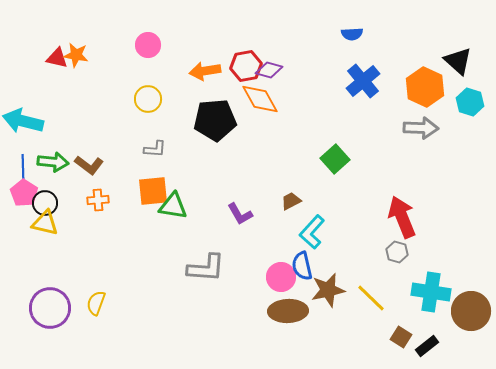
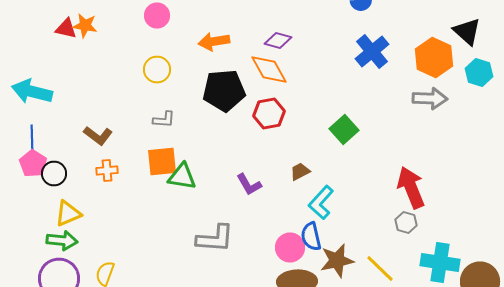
red hexagon: (246, 66) -> (269, 114), moved
green arrow: (53, 162) -> (62, 240), moved
yellow triangle: (45, 223) -> (68, 214), moved, turned -36

